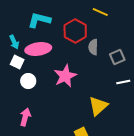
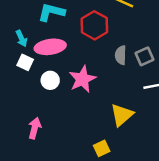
gray semicircle: (93, 47) -> (121, 55), moved
white circle: (28, 81) -> (50, 80), moved

